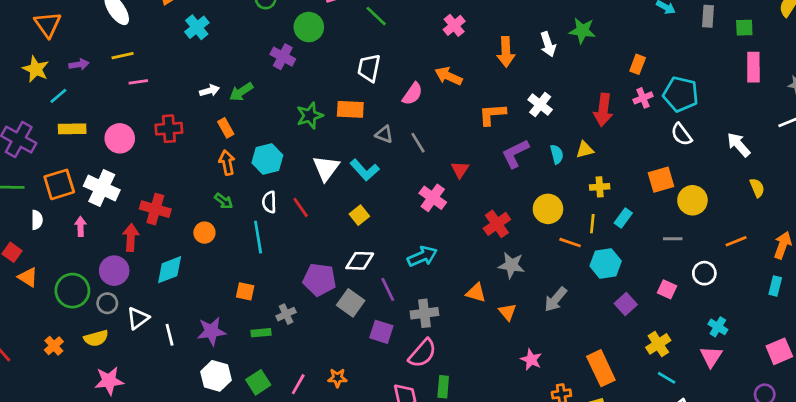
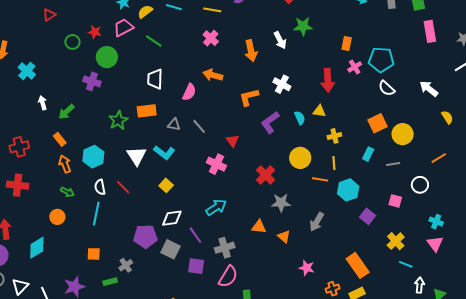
white arrow: (209, 91) -> (43, 103), moved, turned -80
yellow triangle: (585, 150) -> (319, 111), turned 32
red cross: (155, 209) -> (18, 185), moved
cyan rectangle: (623, 218) -> (368, 154), moved
cyan line: (258, 237) -> (96, 214), turned 30

